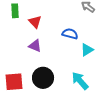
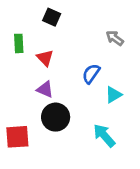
blue semicircle: (70, 34) -> (91, 74), turned -70
black circle: (43, 78) -> (56, 117), moved

